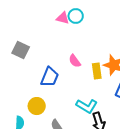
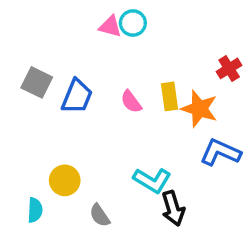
yellow rectangle: (97, 71) -> (170, 96), moved
blue trapezoid: (50, 77) -> (77, 96), moved

